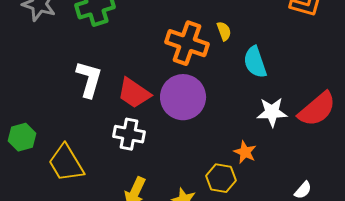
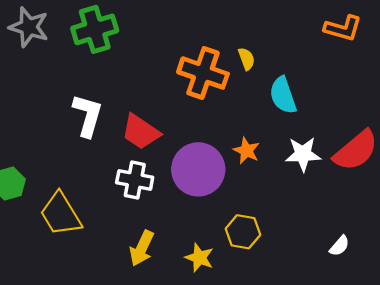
purple circle: (183, 97) -> (198, 169), moved
orange star: (245, 152) -> (246, 151), moved

